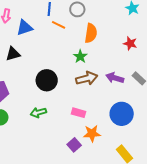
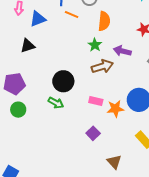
purple arrow: (115, 78) -> (122, 51), moved
black circle: (47, 80) -> (63, 81), moved
green arrow: (38, 113) -> (56, 103), turned -133
orange star: (92, 133) -> (115, 109), moved

